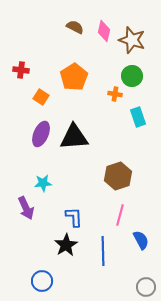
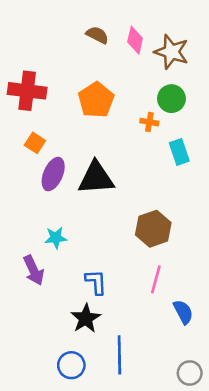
red cross: (21, 70) -> (27, 91), size x1.8
orange square: (41, 97) -> (35, 143), moved
blue line: (103, 251) -> (119, 355), moved
blue circle: (42, 281) -> (71, 365), moved

